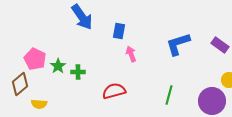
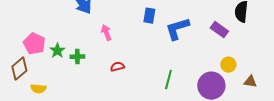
blue rectangle: (119, 31) -> (149, 16), moved
pink arrow: (131, 54) -> (106, 33), moved
red semicircle: (114, 91) -> (117, 67), moved, size x0.6

